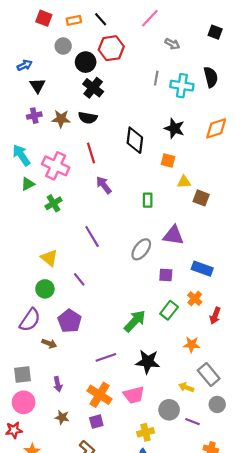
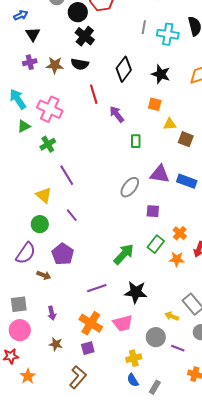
black diamond: (135, 140) -> (124, 69), moved, turned 30
red line: (91, 153) -> (94, 94), moved
purple arrow: (104, 185) -> (117, 114), moved
purple line: (92, 236) -> (67, 175), moved
blue rectangle: (202, 269) -> (187, 181), moved
orange star: (192, 345) -> (177, 259), moved

